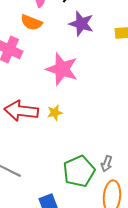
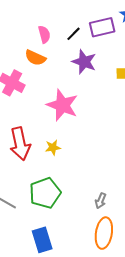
red arrow: (21, 111) -> (20, 144), turned -112
green pentagon: (79, 171) -> (45, 193), moved

